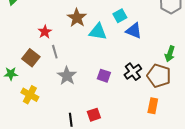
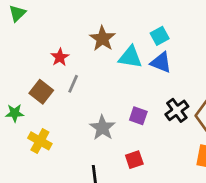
blue triangle: (134, 31) -> (161, 63), moved
gray line: (55, 52) -> (73, 84), turned 40
gray star: (67, 76) -> (102, 128), moved
red square: (94, 115) -> (134, 160), moved

